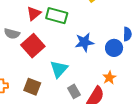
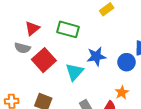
red triangle: (34, 14) -> (32, 28), moved
cyan triangle: (59, 69) -> (75, 72), moved

